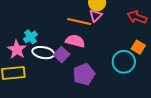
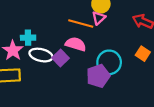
cyan cross: (30, 37) -> (28, 38), turned 32
cyan circle: (124, 62) -> (109, 62), moved
purple pentagon: (84, 74) -> (98, 76), moved

